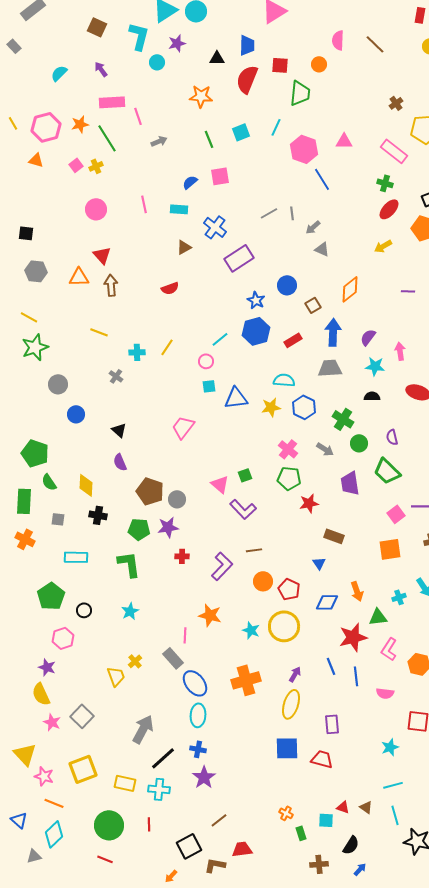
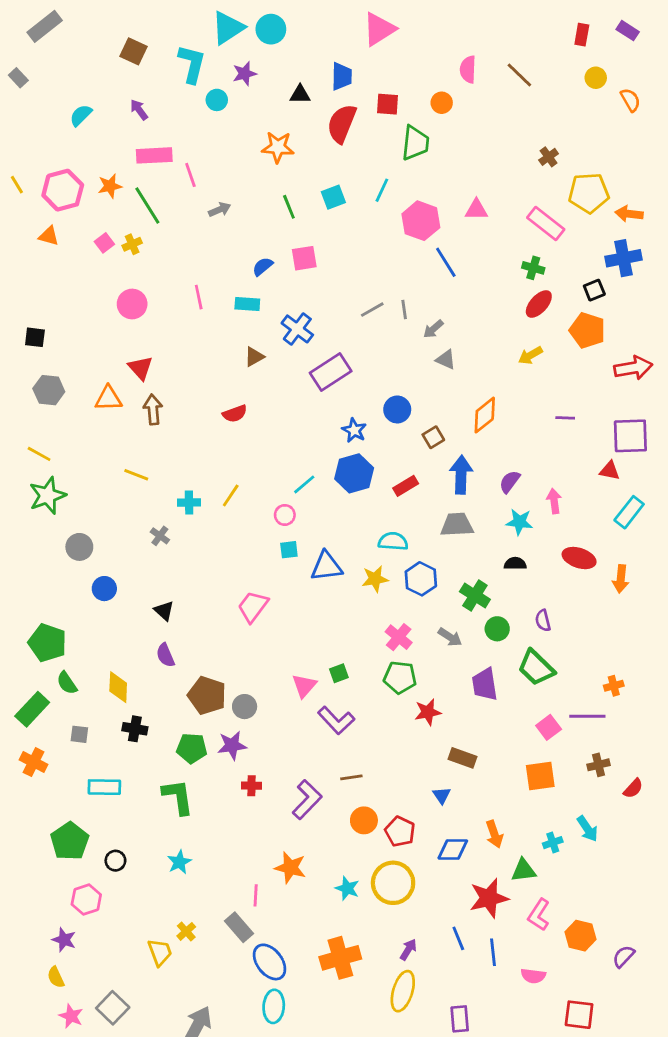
pink triangle: (220, 484) -> (304, 686), turned 30
green rectangle: (24, 501) -> (32, 709), turned 40
yellow semicircle: (41, 694) -> (56, 977), size x0.7

